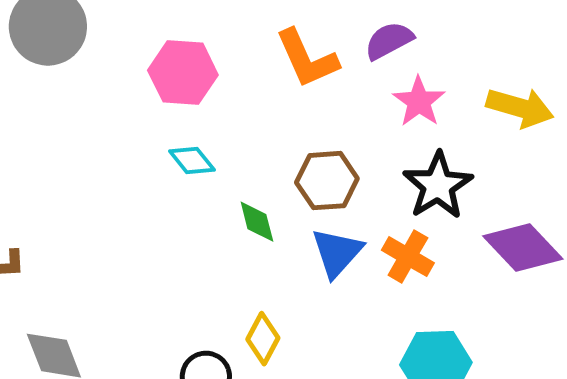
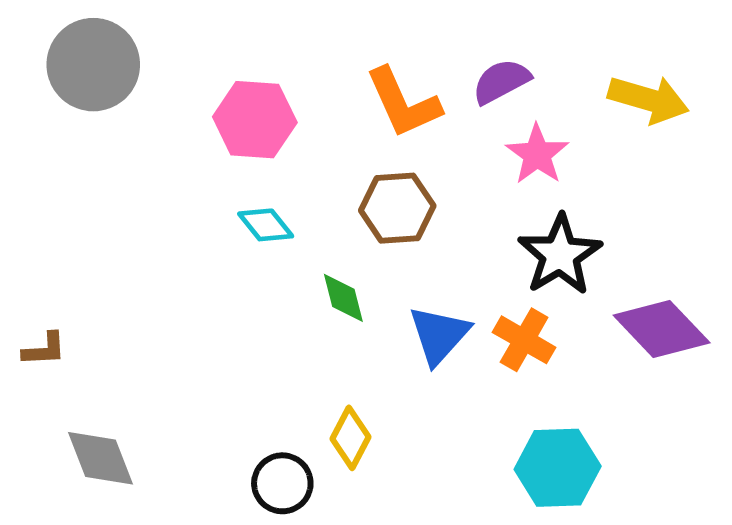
yellow arrow: (520, 108) -> (648, 99), moved
brown hexagon: (327, 181) -> (397, 208), moved

